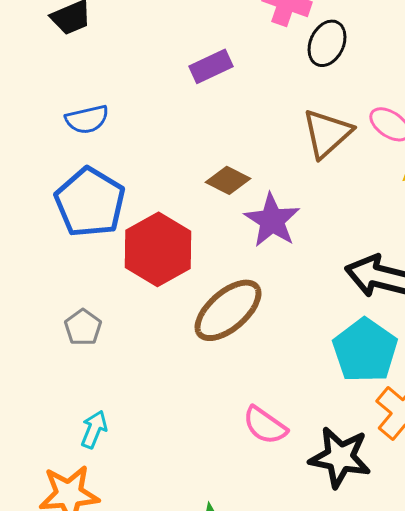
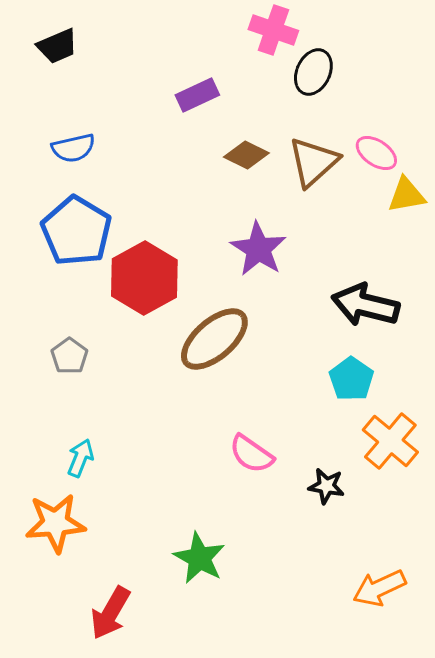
brown diamond: (228, 180) -> (246, 155), moved
cyan pentagon: (365, 350) -> (351, 379), size x0.7
black star: (340, 457) -> (326, 486), size x0.6

